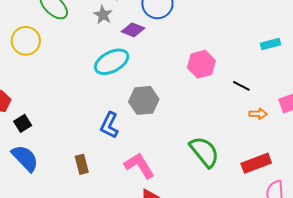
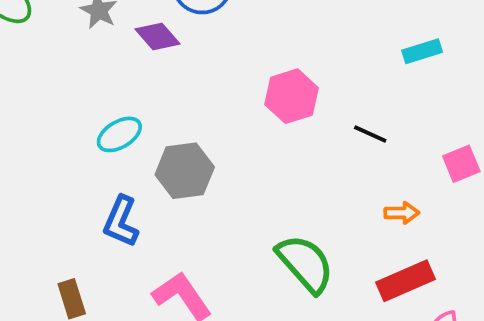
purple diamond: (133, 30) -> (158, 37), turned 30
cyan ellipse: (112, 62) -> (119, 134), moved, size x0.7
orange arrow: (258, 114) -> (402, 213), moved

